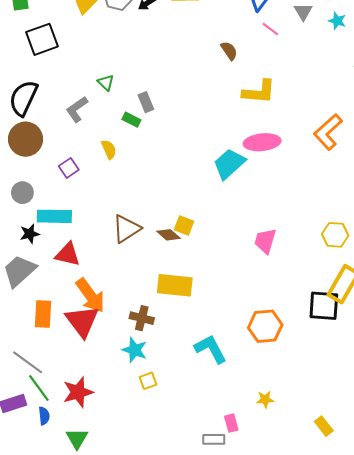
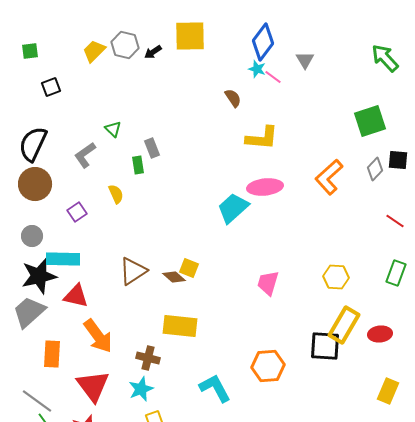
cyan star: (337, 21) -> (257, 69), moved
black square: (42, 39) -> (51, 87), size x0.6
green rectangle: (131, 120) -> (138, 165), turned 54
black star: (30, 234) -> (39, 276), size x1.8
red triangle: (82, 321) -> (93, 386), moved
cyan star: (135, 350) -> (141, 389), turned 30

